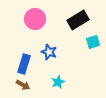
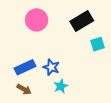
blue star: (49, 52) -> (51, 67), moved
blue rectangle: (24, 64) -> (25, 67), turned 48

